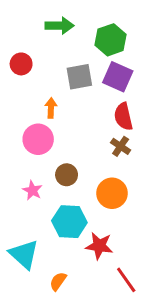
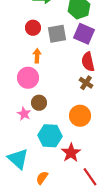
red circle: (21, 64) -> (33, 28), moved
brown circle: (67, 175) -> (39, 103), moved
red star: (99, 246) -> (71, 153), turned 30

